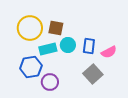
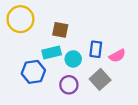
yellow circle: (30, 28) -> (20, 19), moved
cyan circle: (68, 45) -> (73, 59), moved
purple circle: (50, 82) -> (69, 85), moved

